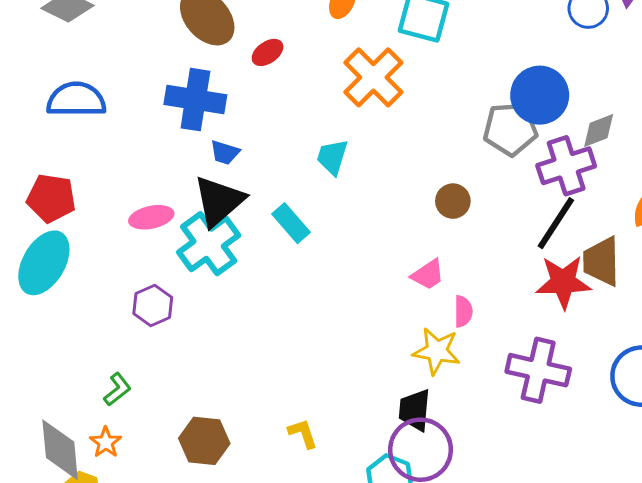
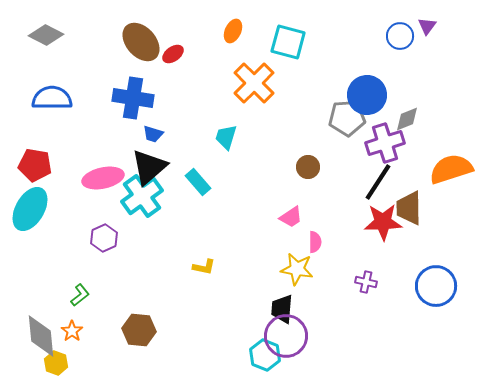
red ellipse: (268, 52) -> (173, 54), moved
pink ellipse: (151, 217) -> (103, 178), size x1.4
purple cross: (538, 370) -> (366, 282), size x0.5
yellow L-shape: (303, 434) -> (204, 267), moved, turned 120

